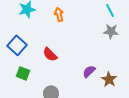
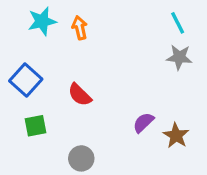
orange arrow: (59, 14) -> (80, 28), moved
green square: (23, 73) -> (36, 126), turned -32

